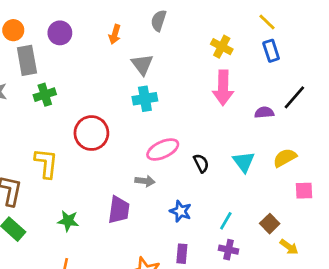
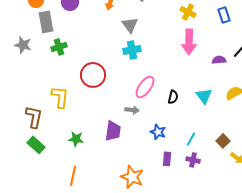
pink ellipse: (163, 149) -> (145, 87), turned -30
black semicircle: (201, 163) -> (173, 97), turned 40
purple rectangle: (182, 254) -> (167, 159), moved

